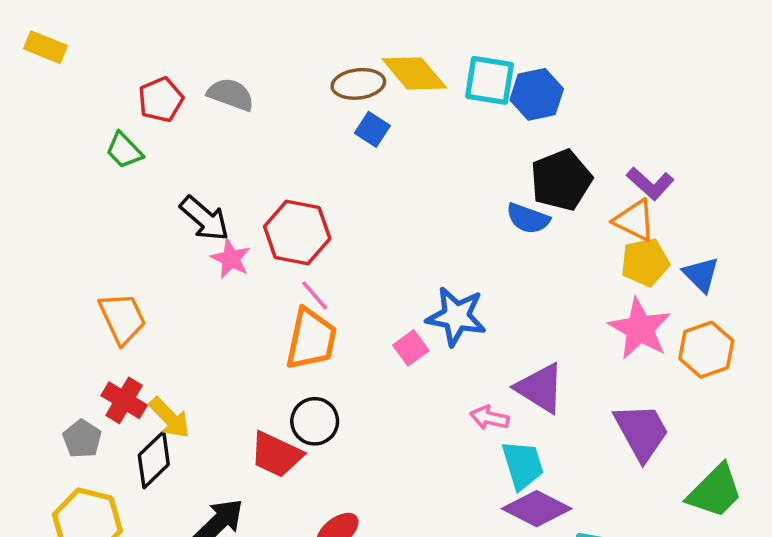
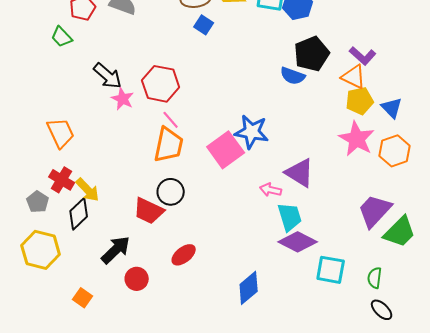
pink square: (411, 348) -> (226, 150), size x1.8
purple trapezoid: (642, 432) -> (375, 211), moved, turned -108

